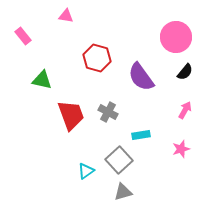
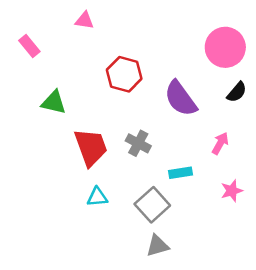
pink arrow: (185, 110) -> (220, 143), moved
cyan triangle: (86, 171) -> (97, 197), moved, turned 30

